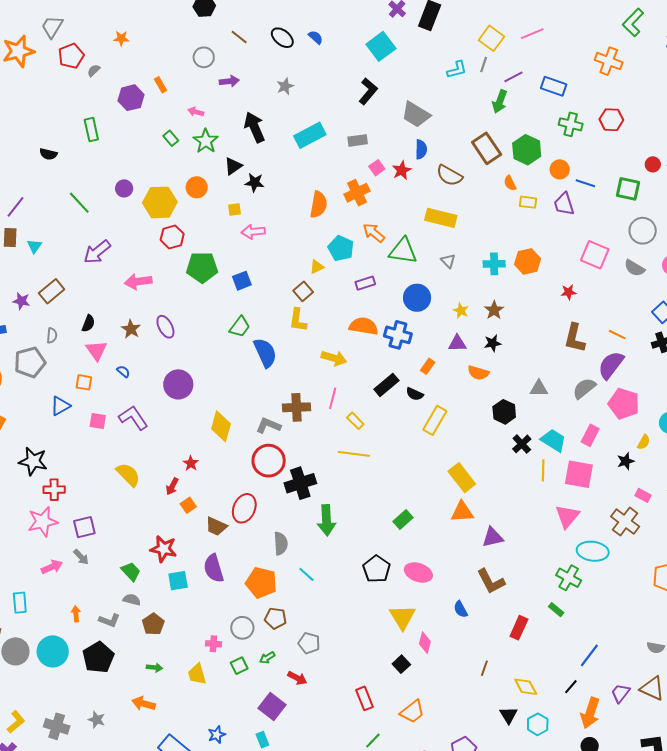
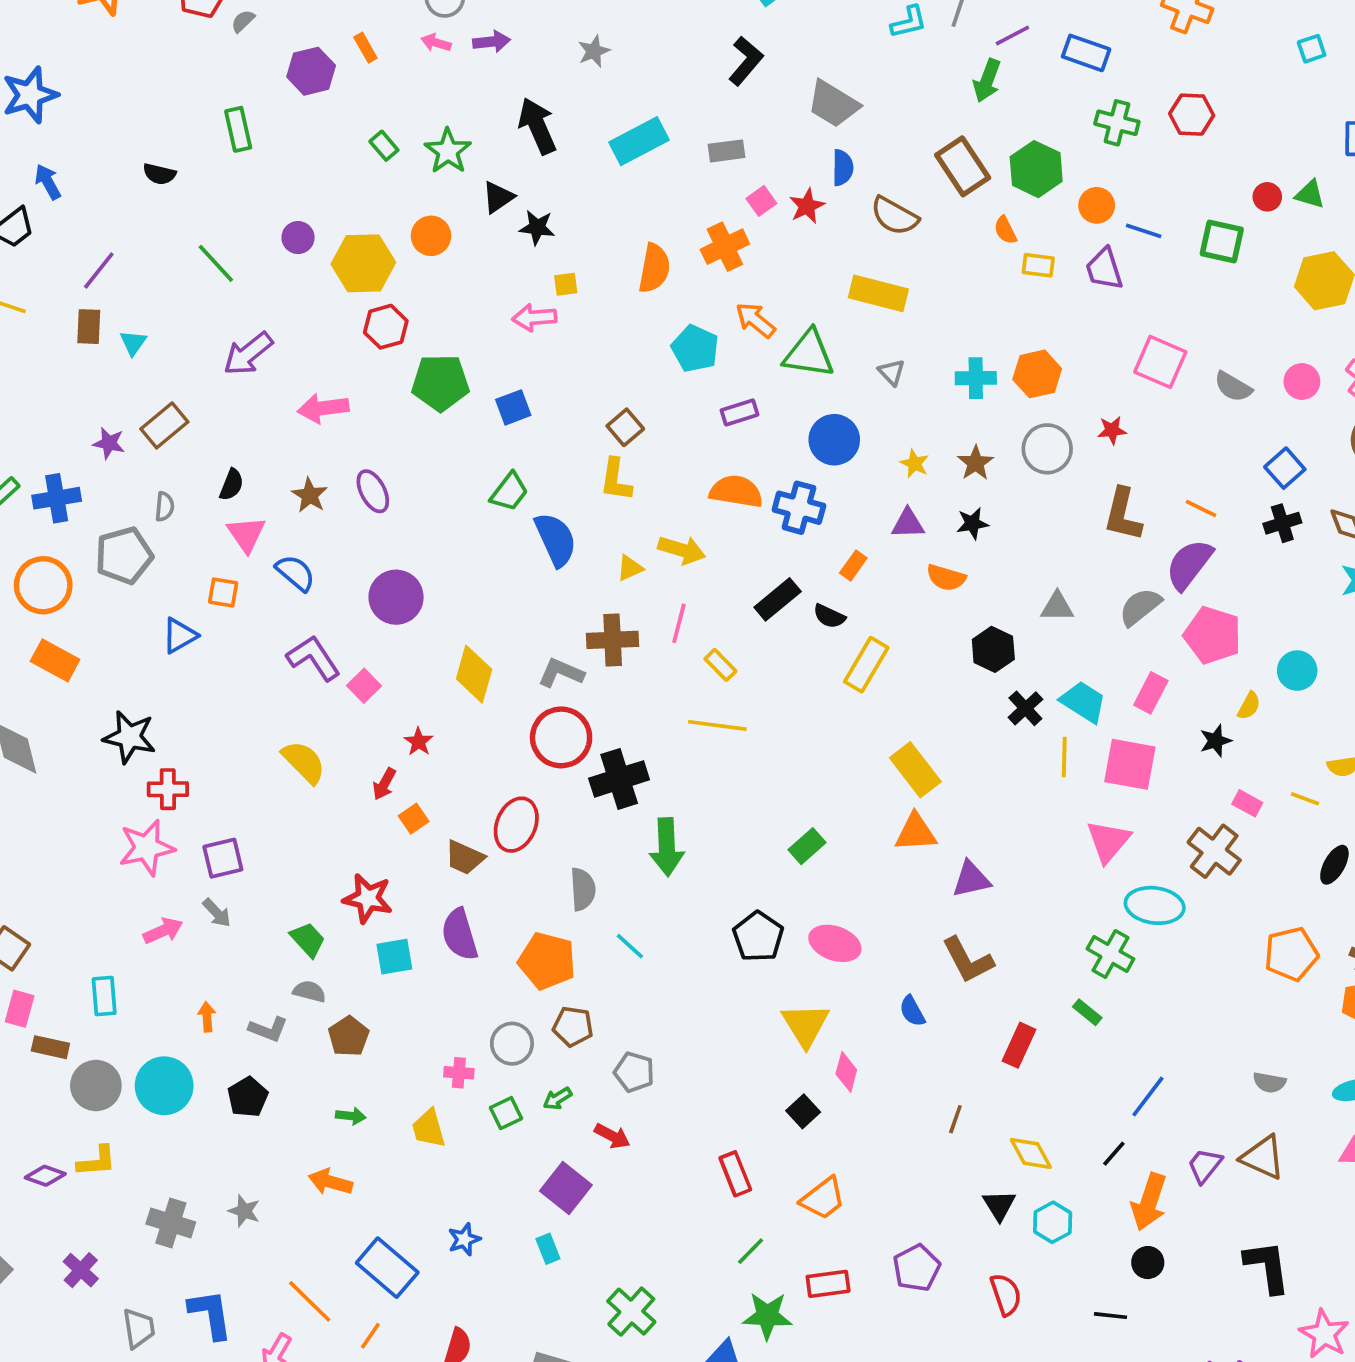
pink arrow: (196, 112) -> (436, 43), moved
yellow square: (234, 210) -> (566, 284), moved
gray circle: (643, 231) -> (1047, 449), moved
yellow triangle: (317, 267) -> (630, 568), moved
blue semicircle: (123, 371) -> (295, 573), size x1.6
pink square: (98, 421) -> (364, 686), moved, turned 36
black pentagon: (98, 657) -> (248, 1097), size x0.7
yellow L-shape: (16, 722) -> (97, 1161), moved, turned 35

